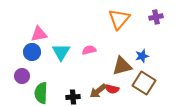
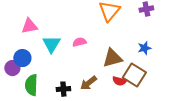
blue circle: (32, 52) -> (22, 58), moved
blue star: (142, 56) -> (144, 48), moved
red semicircle: (112, 89) -> (119, 81), moved

